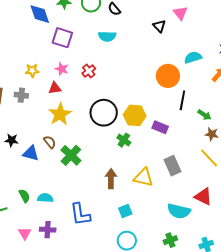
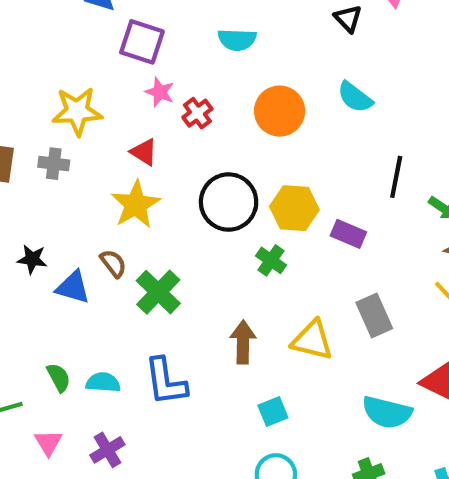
cyan semicircle: (193, 57) -> (355, 97), moved, turned -126
pink star: (62, 69) -> (160, 92), moved
yellow star: (32, 71) -> (77, 111), size x1.6
orange circle: (168, 76) -> (280, 111), moved
red triangle: (55, 88) -> (144, 152), moved, turned 40
blue L-shape: (80, 214) -> (166, 382), moved
purple cross: (48, 230) -> (107, 450), turned -35
pink triangle: (25, 233) -> (48, 443), moved

